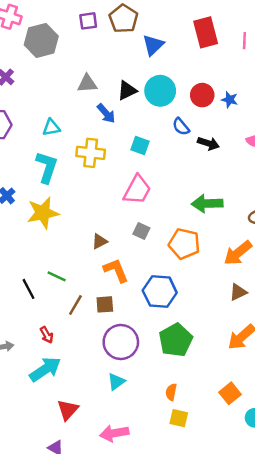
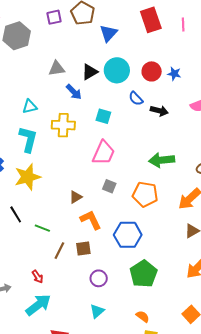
black line: (29, 289) -> (16, 214), moved
purple circle: (121, 342) -> (99, 278), size x0.6
orange semicircle: (171, 392) -> (143, 316), turned 120

